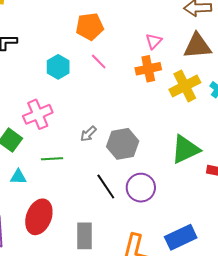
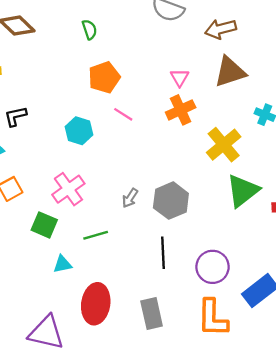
yellow cross: (185, 86) -> (224, 145), moved
black line: (106, 187) -> (163, 253), turned 44
purple circle: (141, 188) -> (213, 267), moved

